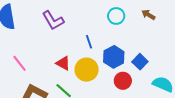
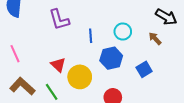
blue line: (89, 42) -> (91, 36), moved
blue hexagon: (114, 57) -> (111, 58), moved
blue square: (140, 62) -> (144, 69), moved

